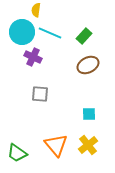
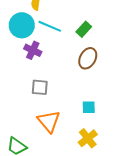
brown ellipse: (88, 65) -> (88, 58), turned -35
orange triangle: (56, 145) -> (49, 121), moved

